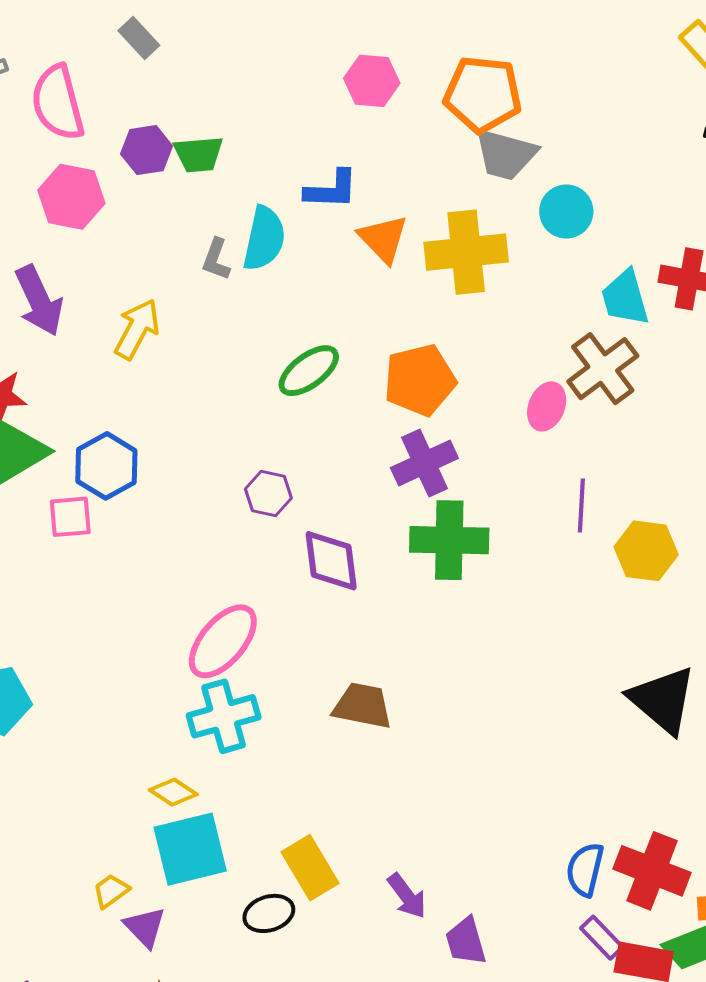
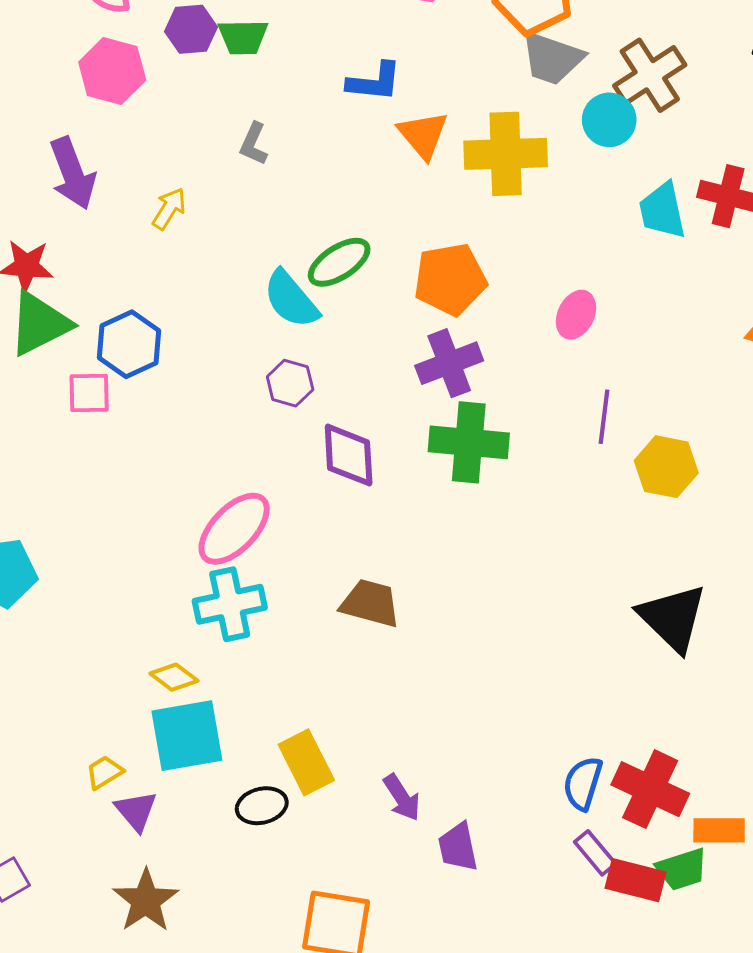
cyan semicircle: (264, 238) -> (291, 299), moved, turned 124
yellow arrow: (137, 329) -> (169, 209), size x0.7
brown cross: (603, 369) -> (650, 75), moved

